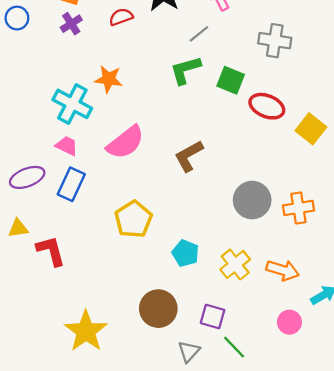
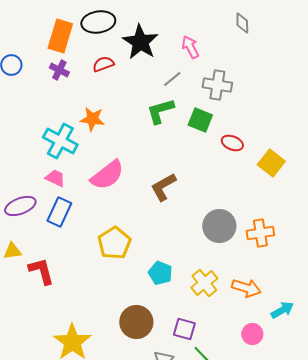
purple cross: (71, 24) -> (59, 70), turned -30
gray cross: (275, 41) -> (217, 85), moved
red ellipse: (267, 106) -> (232, 143), size x0.7

